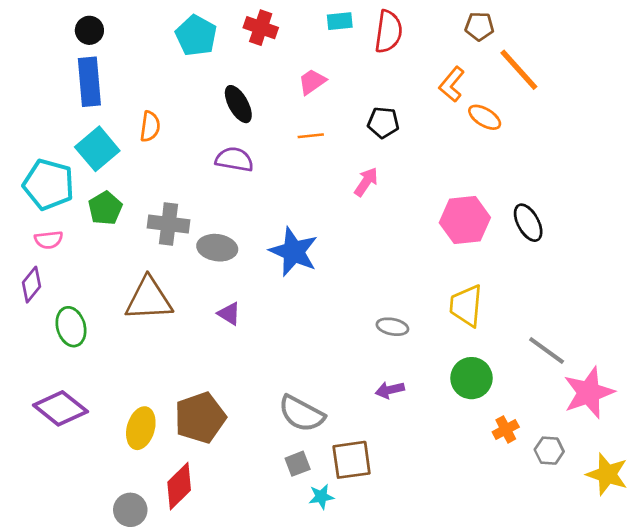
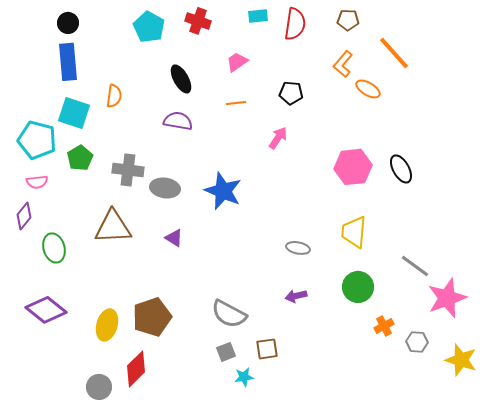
brown pentagon: (479, 26) -> (348, 20), moved
cyan square: (97, 149) -> (74, 113), turned -32
brown square: (352, 460) -> (267, 349), size x0.7

